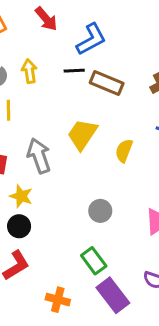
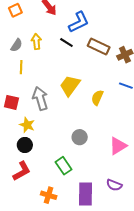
black line: (74, 71) -> (66, 43), turned 32
brown rectangle: (107, 83) -> (99, 46), moved
green rectangle: (94, 261) -> (64, 166), moved
purple rectangle: (113, 295) -> (85, 194), turned 35

